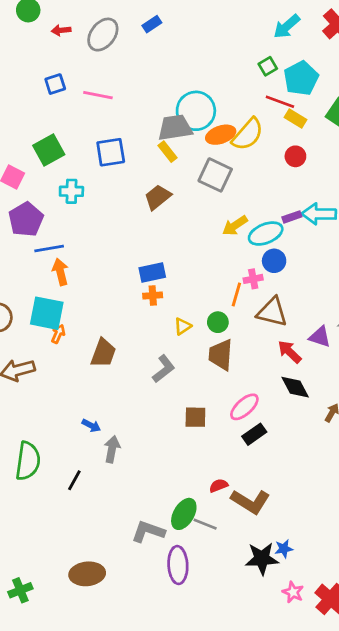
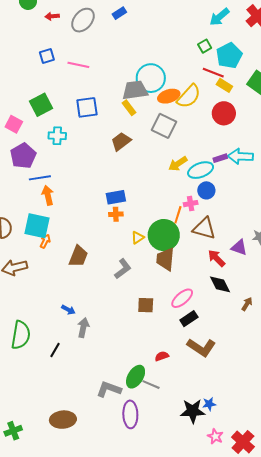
red circle: (295, 156) -> (224, 113), size x1.5
green circle: (218, 322) -> (164, 235), size x2.0
brown L-shape: (250, 502) -> (201, 347), moved

